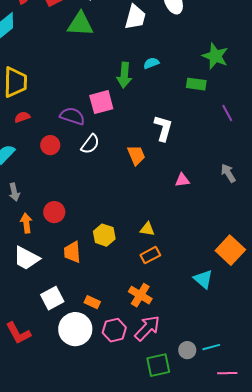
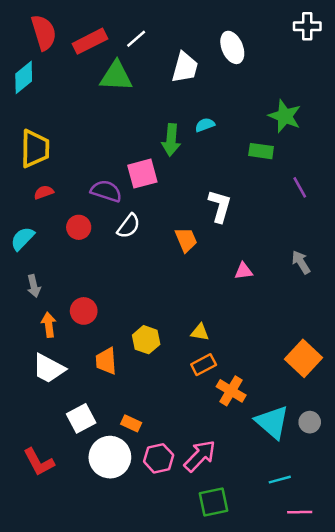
cyan triangle: (203, 279) -> (272, 422), moved, size x1.4
orange cross: (140, 295) -> (231, 391), moved
gray circle: (187, 350) -> (310, 422), moved

